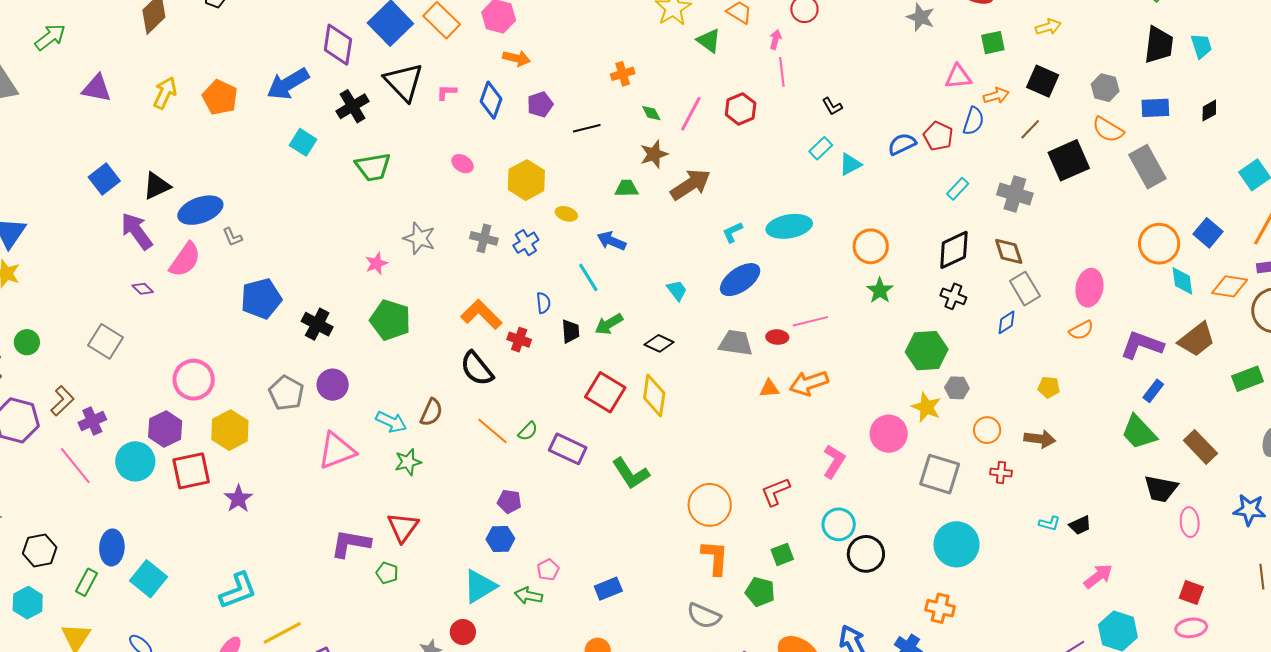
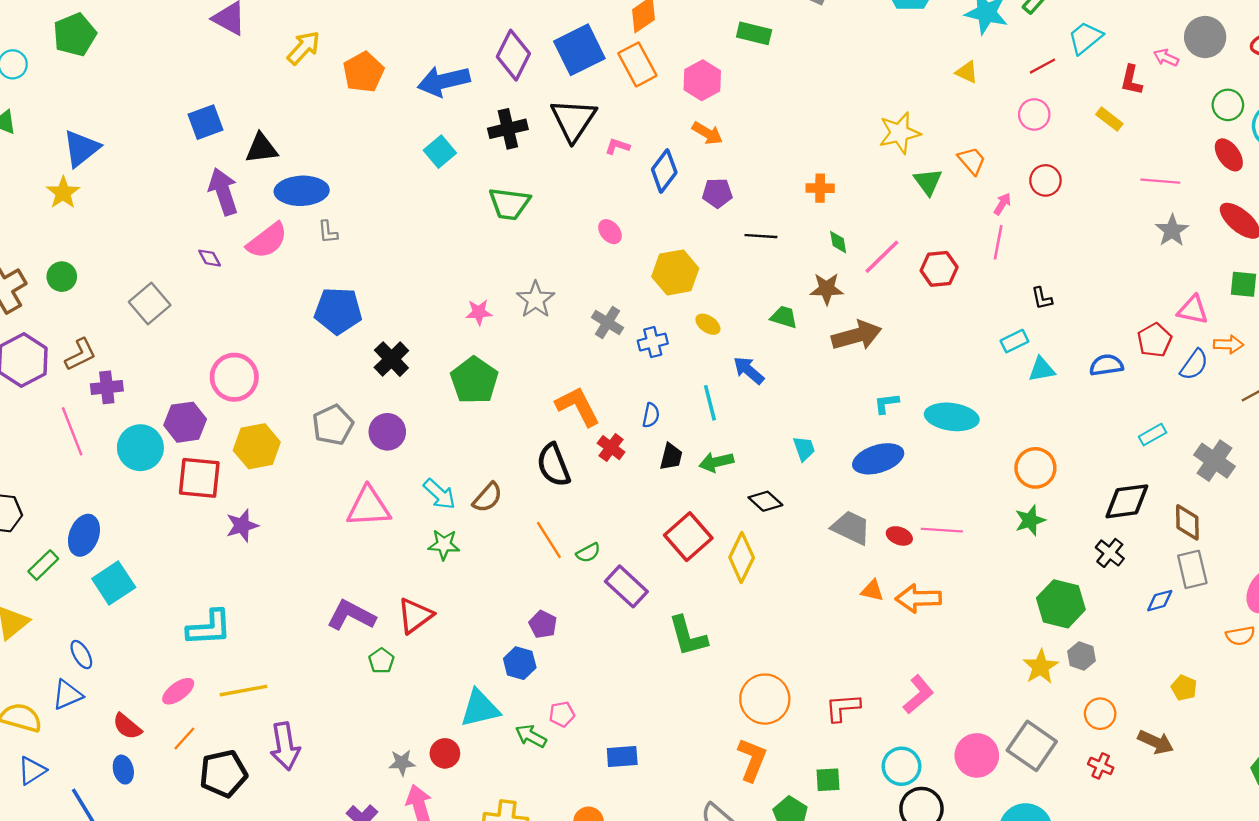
red pentagon: (938, 136) -> (1154, 340), moved
pink circle: (889, 434) -> (977, 755), moved

